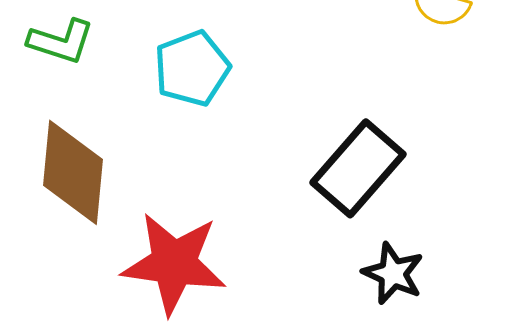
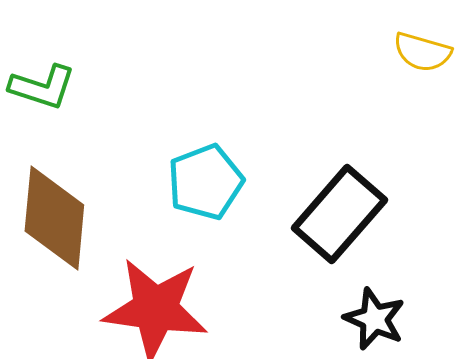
cyan pentagon: (192, 68) -> (205, 182), moved

